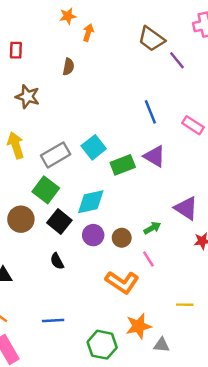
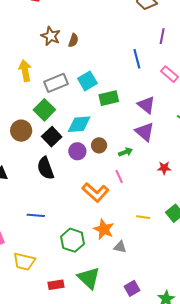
purple line: (177, 60) -> (162, 36), moved, turned 42
brown semicircle: (68, 67) -> (73, 40), moved
brown star: (28, 97) -> (51, 36), moved
purple triangle: (155, 156) -> (146, 105), moved
purple triangle: (186, 208) -> (145, 132), moved
brown circle: (122, 238) -> (99, 145), moved
black semicircle: (57, 261) -> (46, 168), size x1.6
orange star: (139, 326) -> (104, 229), turned 30

